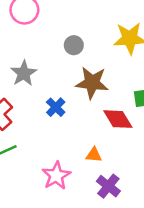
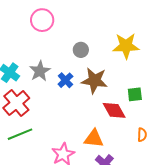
blue cross: (56, 107) -> (65, 80), moved
orange triangle: (94, 155) -> (94, 139), size x1.5

